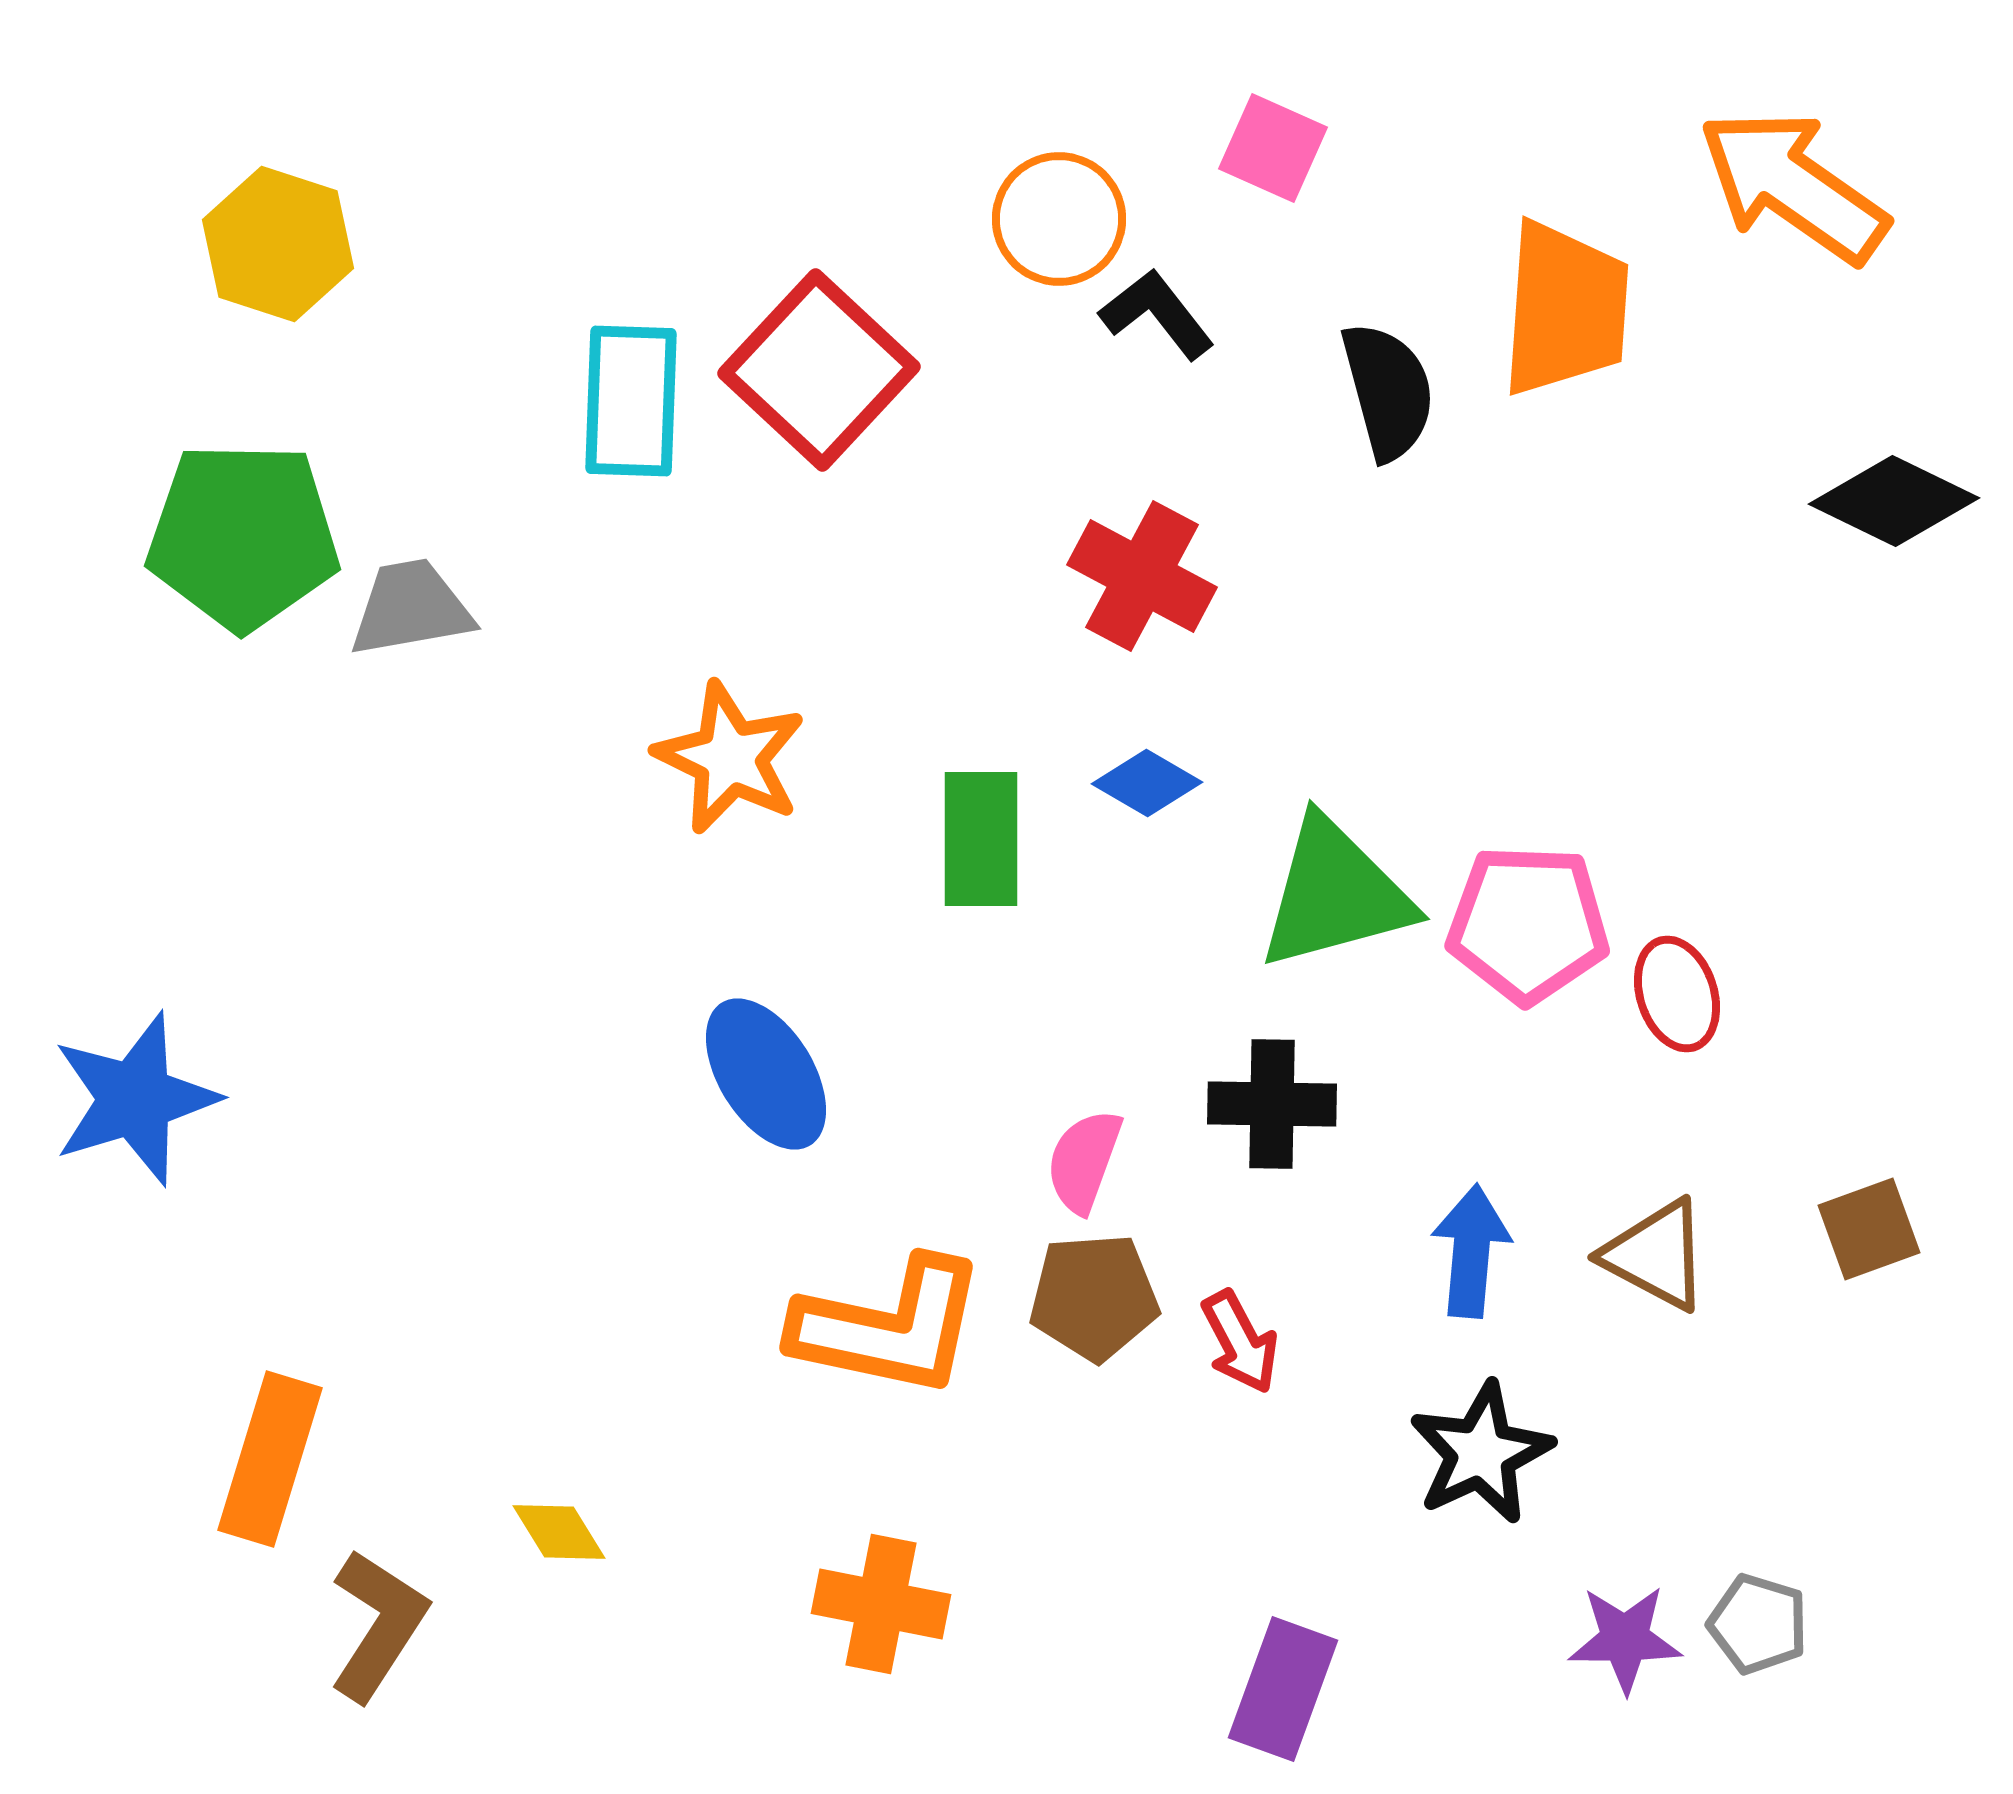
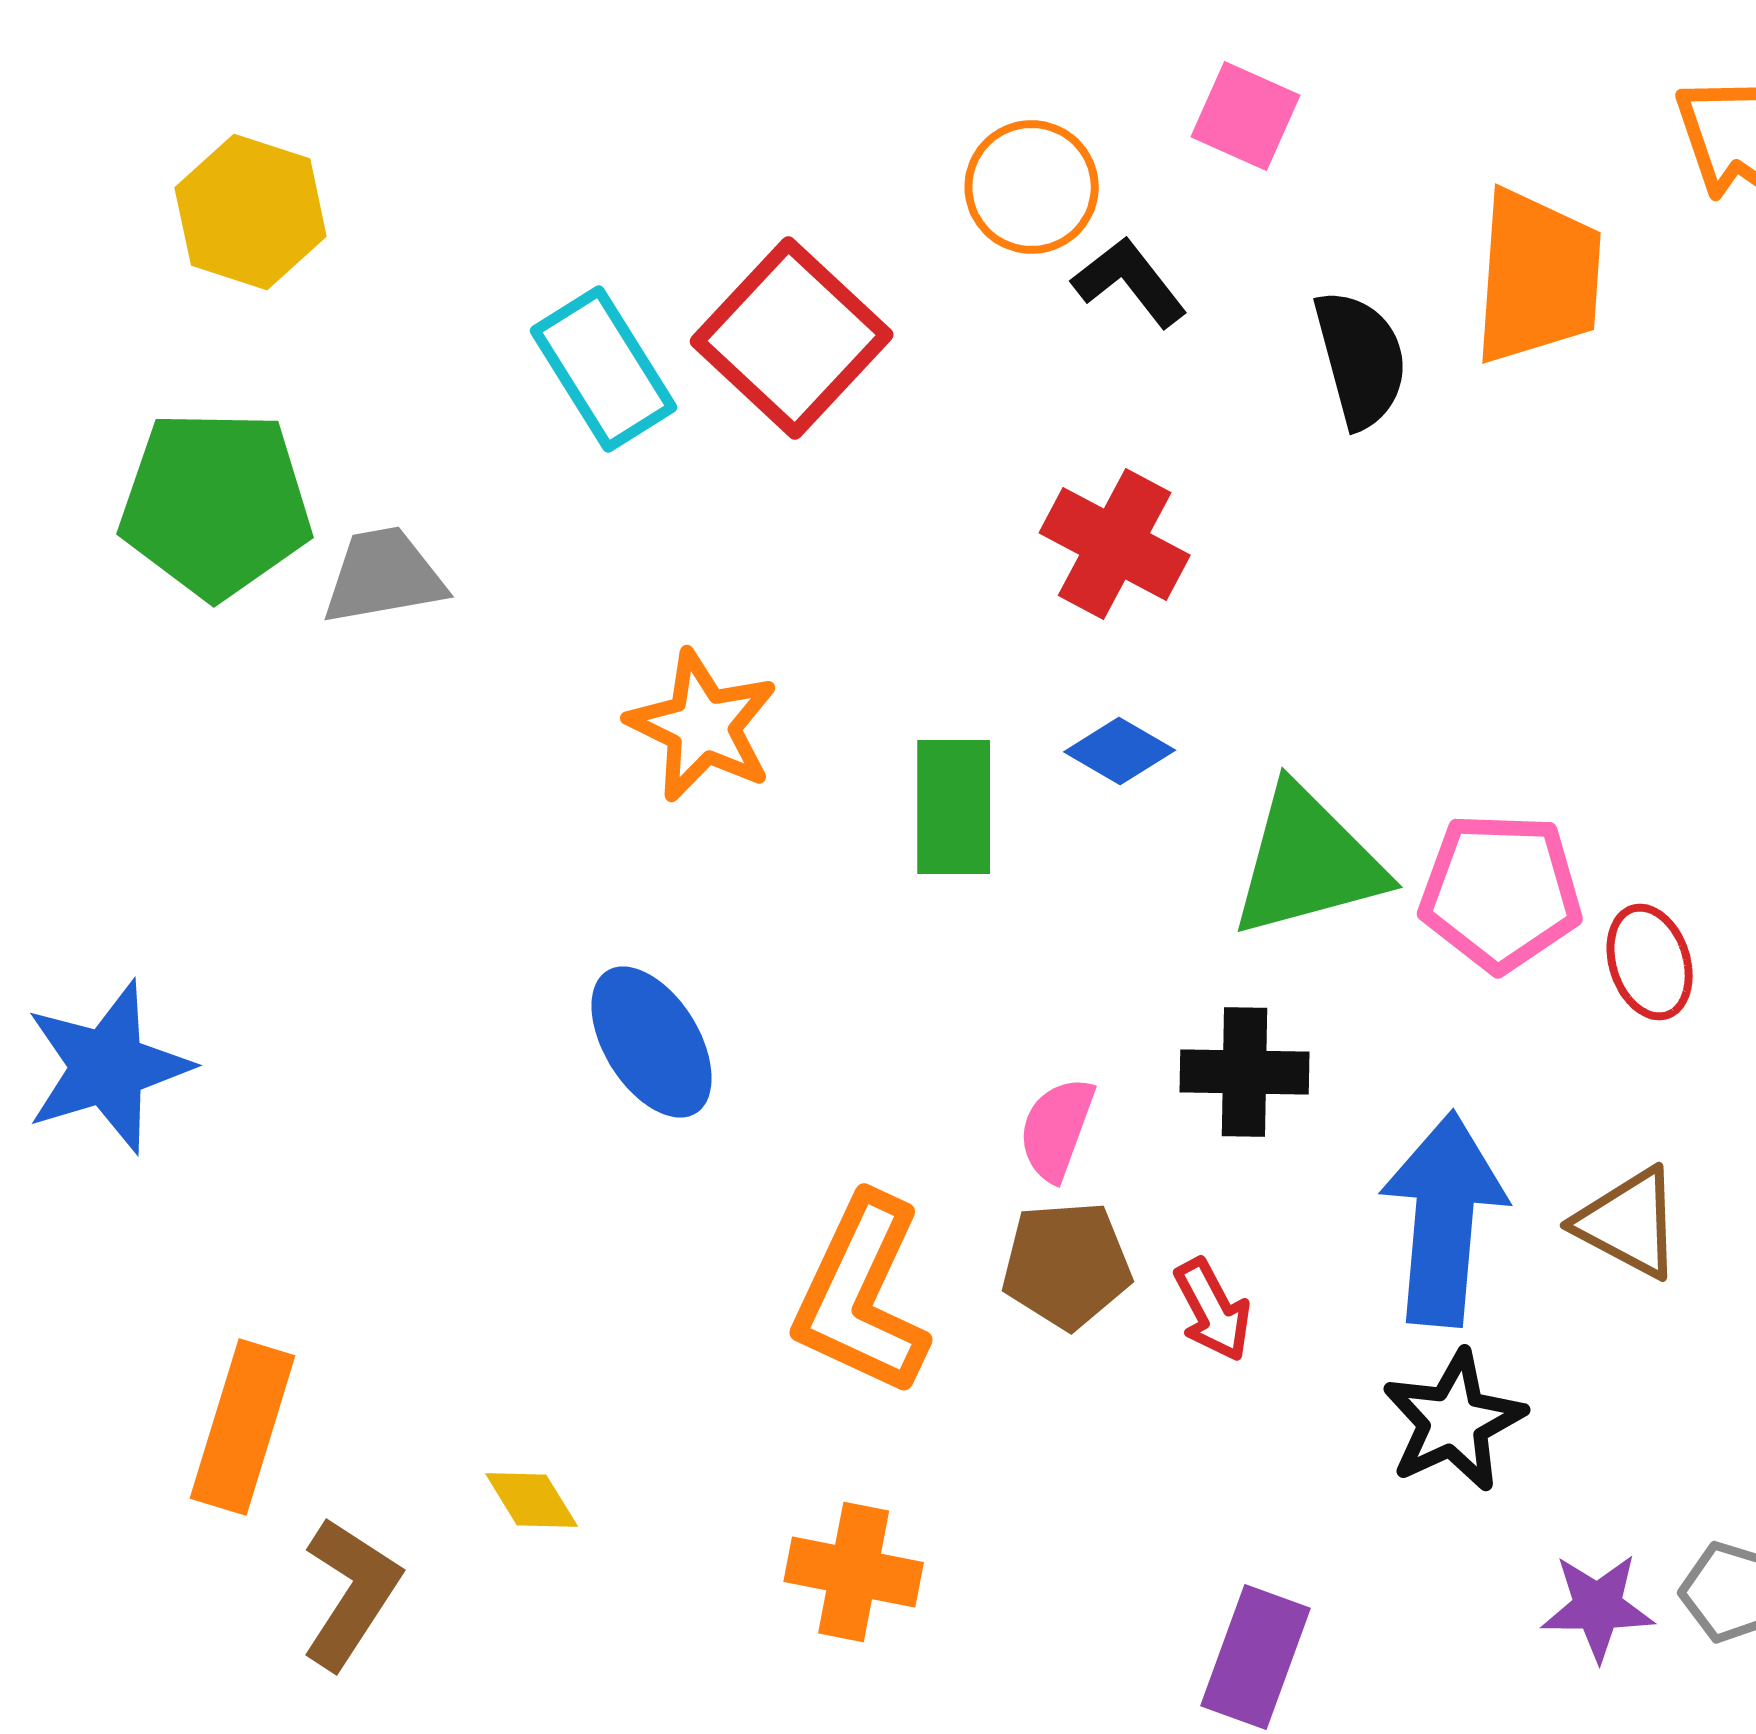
cyan rectangle: (631, 401) -> (604, 369), turned -34
blue ellipse: (766, 1074) -> (652, 1042), moved
blue arrow: (1471, 1251) -> (1444, 1219), size x1.6
orange L-shape: (889, 1327) -> (862, 1295), turned 103

